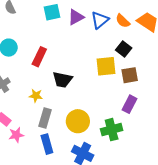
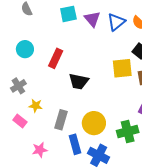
purple triangle: (76, 17) -> (92, 19), turned -42
yellow star: (36, 96) -> (36, 106), moved
pink star: (16, 135) -> (40, 150), moved
blue rectangle: (47, 144) -> (75, 144), moved

